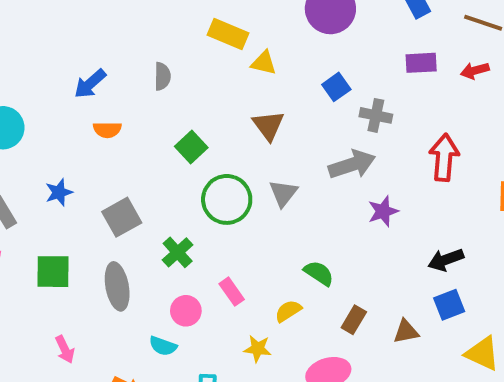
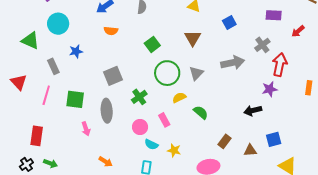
red arrow: (475, 71) -> (298, 31), moved, turned -32
gray cross: (376, 115) -> (262, 45), moved, turned 35
blue star: (59, 192) -> (76, 51), moved
purple star: (383, 211) -> (270, 89), moved
black arrow: (446, 260) -> (253, 111), moved
green semicircle: (319, 273) -> (201, 112), moved
yellow semicircle: (288, 311) -> (179, 98), moved
cyan semicircle: (163, 346) -> (151, 144), moved
pink arrow: (65, 349) -> (86, 129), moved

